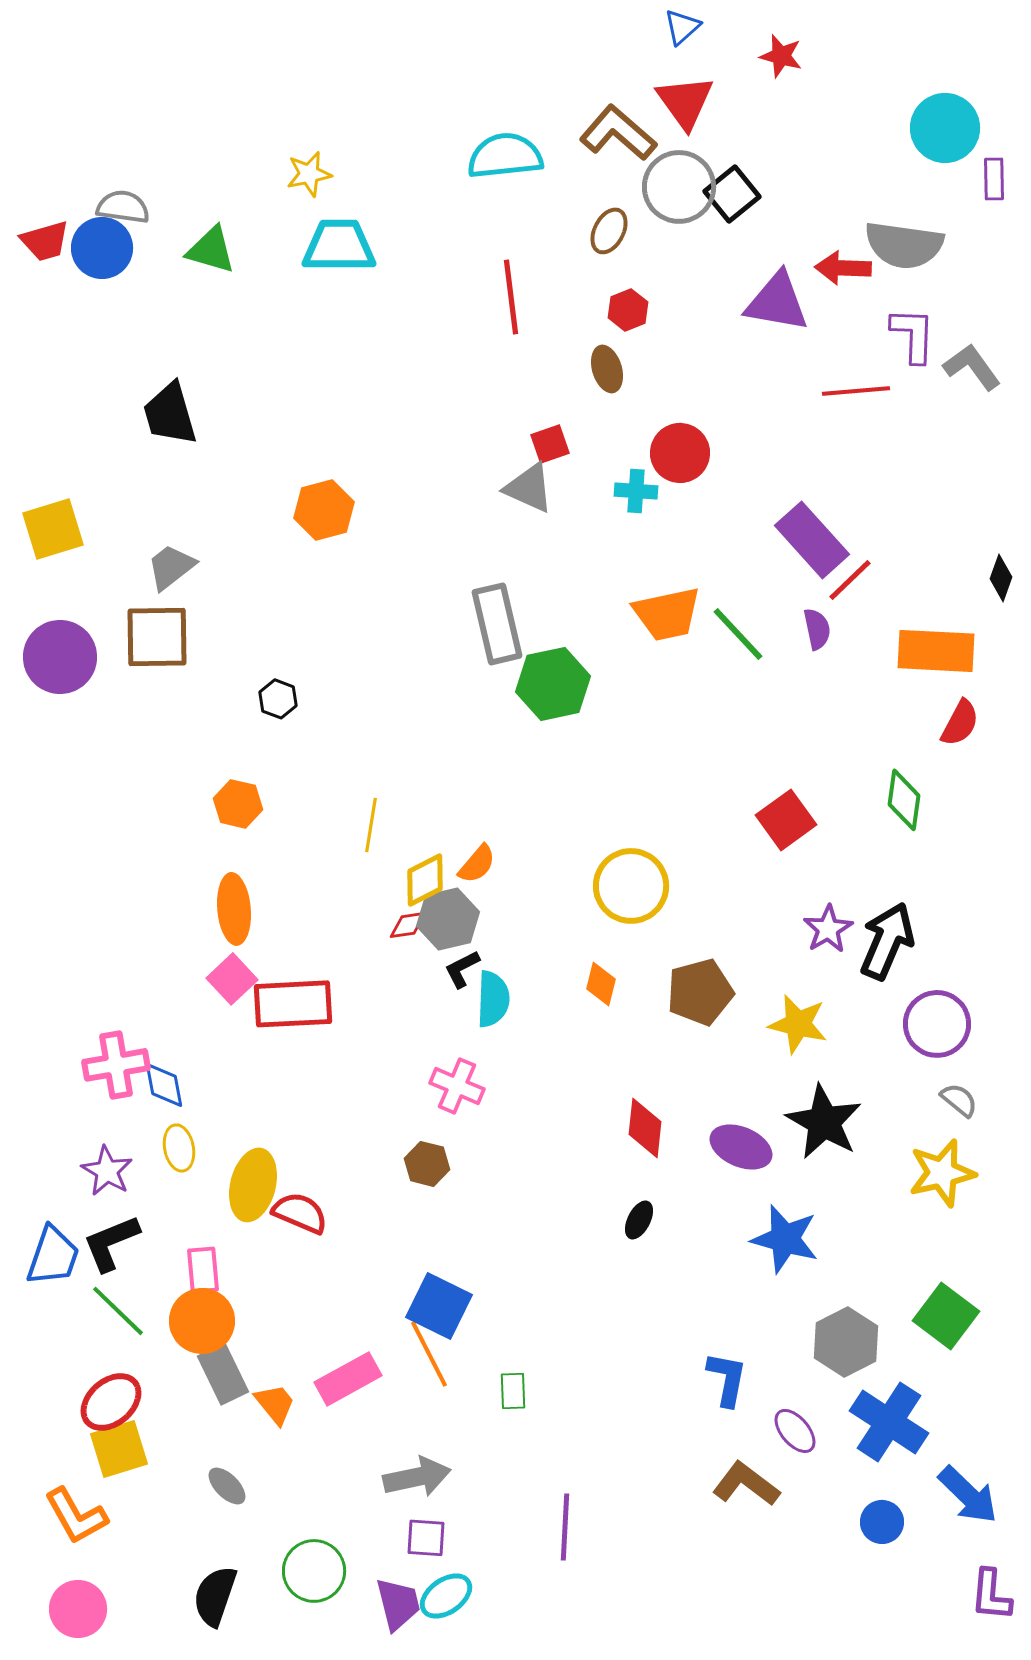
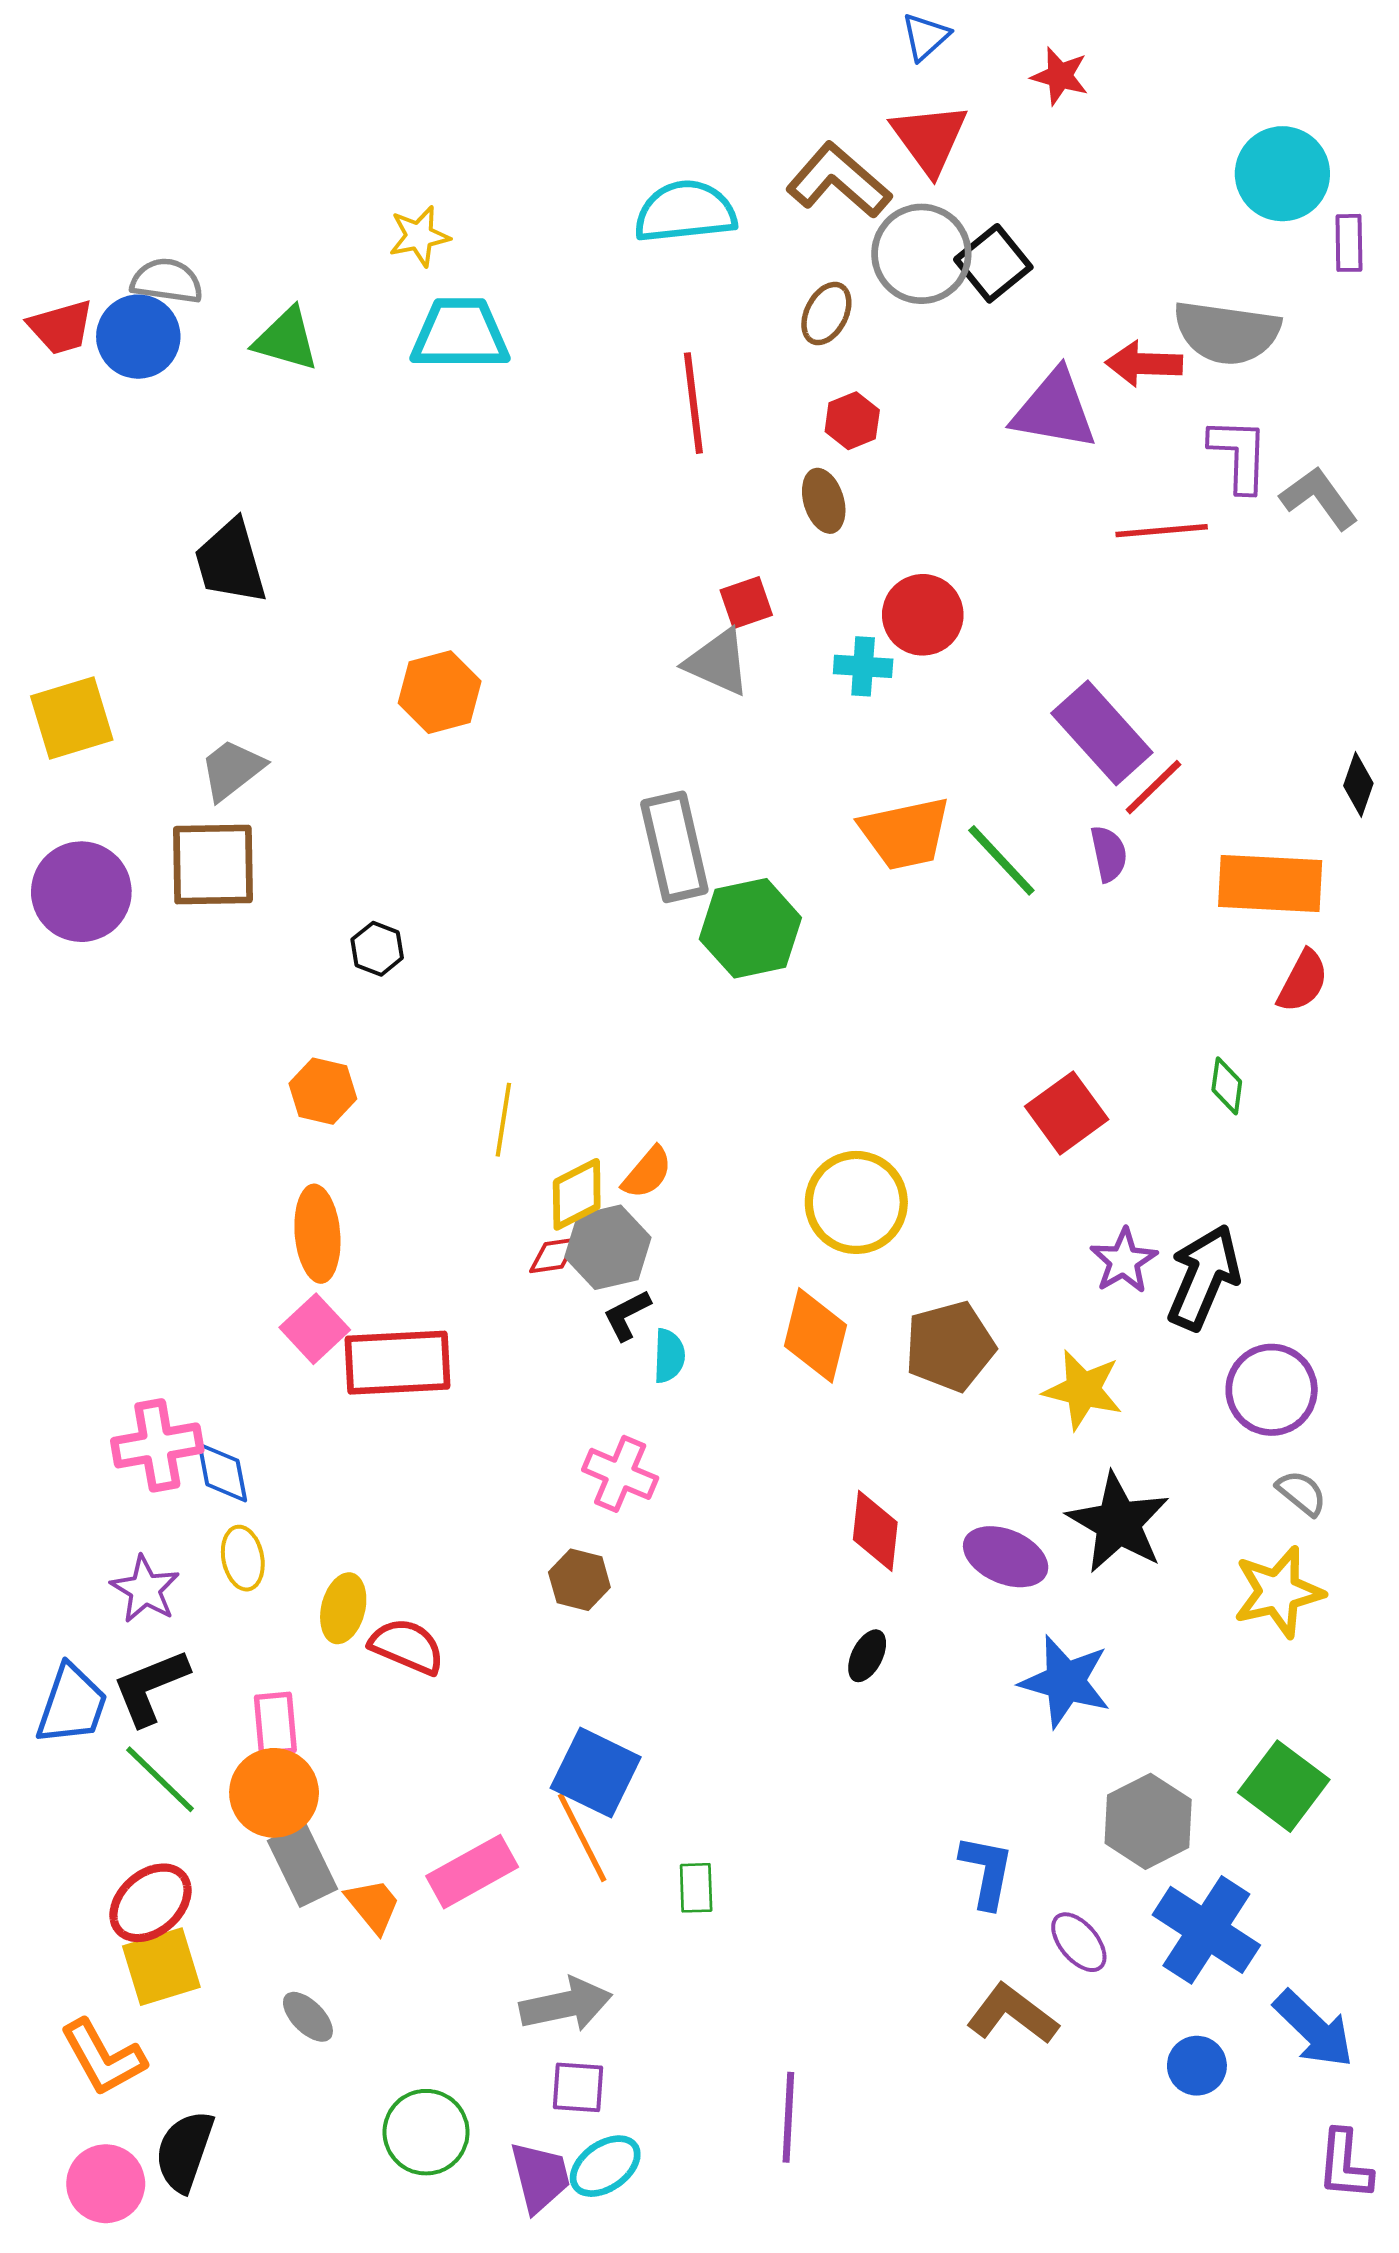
green diamond: (904, 800) -> (1227, 1086), size x0.7
orange diamond: (601, 984) -> (816, 1335), size x1.6
cyan semicircle: (493, 999) -> (669, 1356), size x0.7
yellow ellipse: (253, 1185) -> (343, 1608), size x0.7
purple line: (565, 1527) -> (788, 2117), moved
black semicircle: (215, 1596) -> (184, 2151), moved

